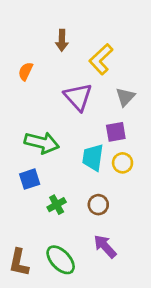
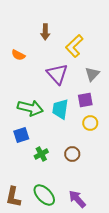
orange semicircle: (26, 71) -> (18, 55), turned -88
cyan trapezoid: (93, 157) -> (60, 109), moved
purple arrow: (105, 246) -> (77, 199), moved

